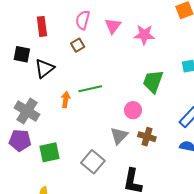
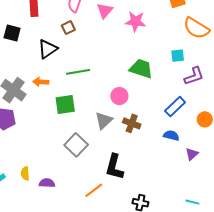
black triangle: (44, 68) -> (48, 49), moved
green trapezoid: (153, 81) -> (141, 69), turned 85
orange arrow: (66, 100) -> (41, 82), moved, turned -98
green square: (50, 152) -> (65, 105), moved

